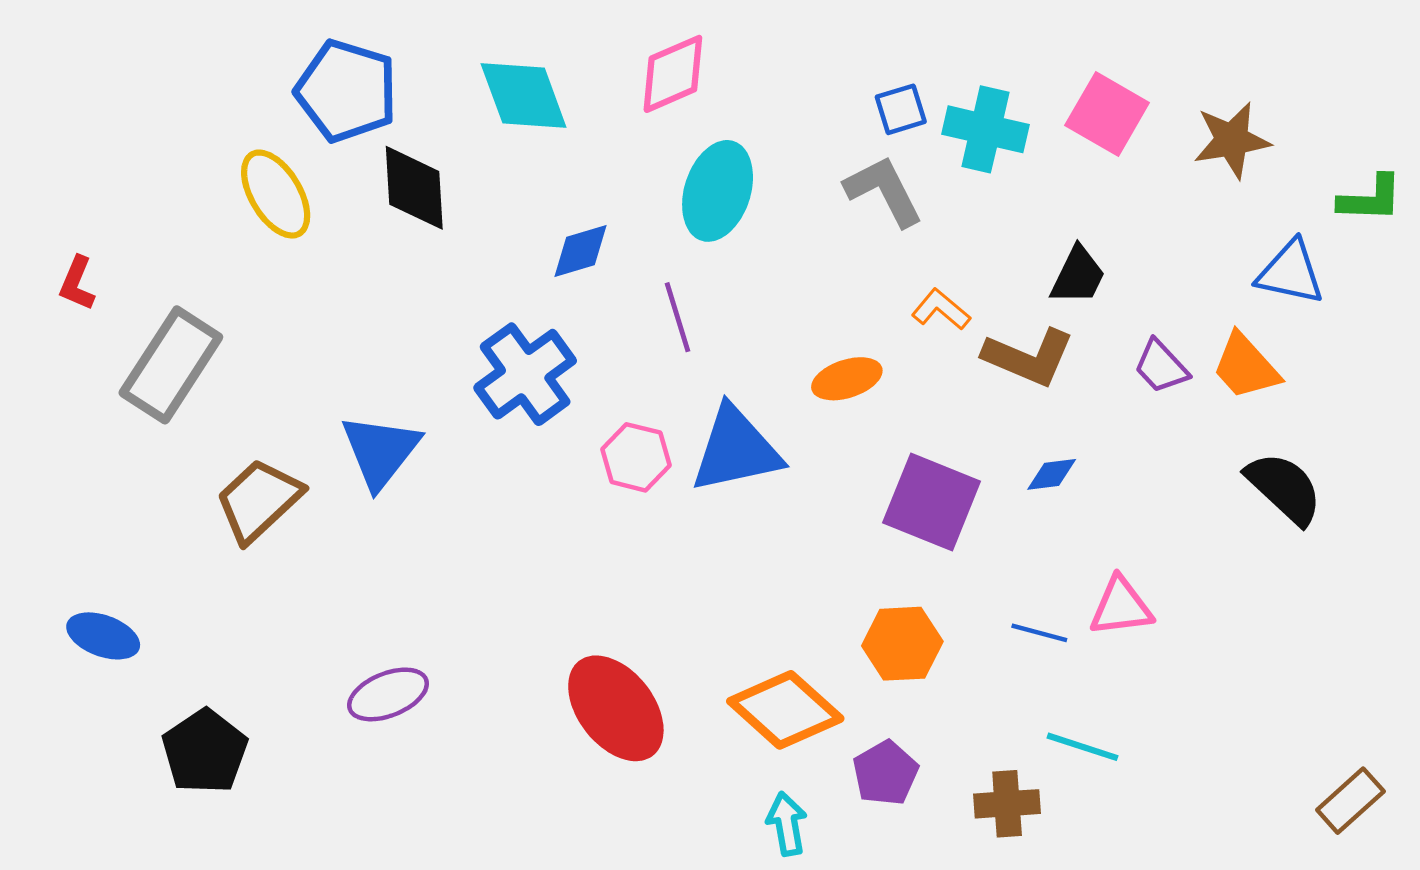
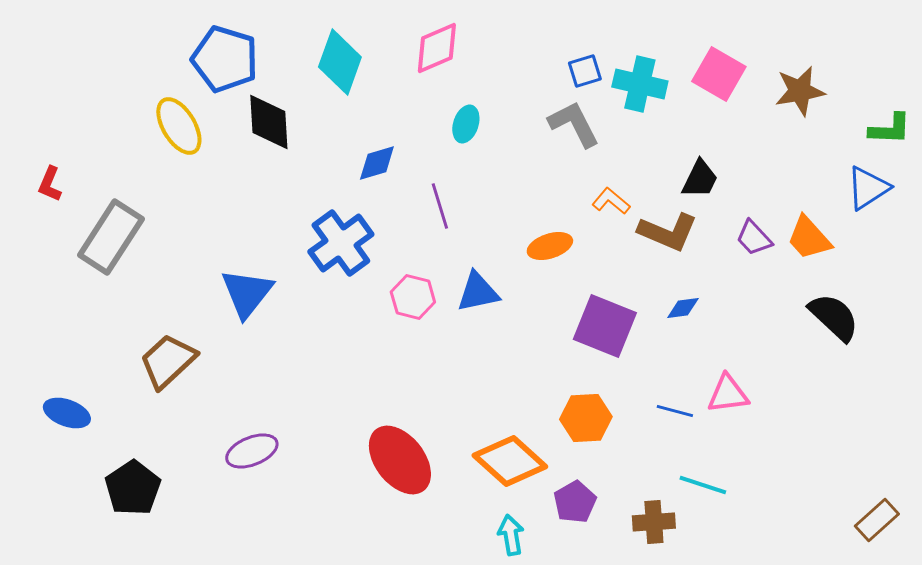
cyan diamond: (524, 95) -> (340, 62), turned 40
cyan ellipse: (718, 191) -> (466, 124), size x0.6
blue triangle: (1290, 273) -> (868, 188), moved, turned -45
blue triangle: (736, 450) -> (478, 292), size x0.7
brown trapezoid: (259, 500) -> (168, 361), moved

